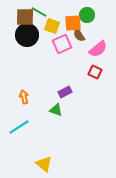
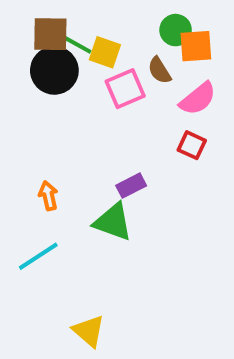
green line: (39, 12) -> (77, 44), moved
orange square: (73, 23) -> (196, 46), moved
green triangle: (56, 110) -> (113, 222), size x1.5

